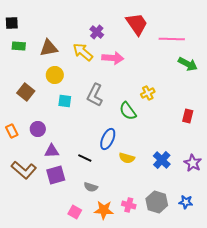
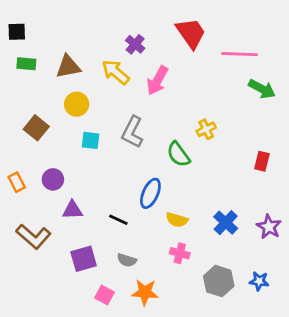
pink arrow: (113, 58) -> (157, 80), turned 115
purple square: (56, 175) -> (84, 259), moved
pink cross: (129, 205) -> (180, 253), moved

